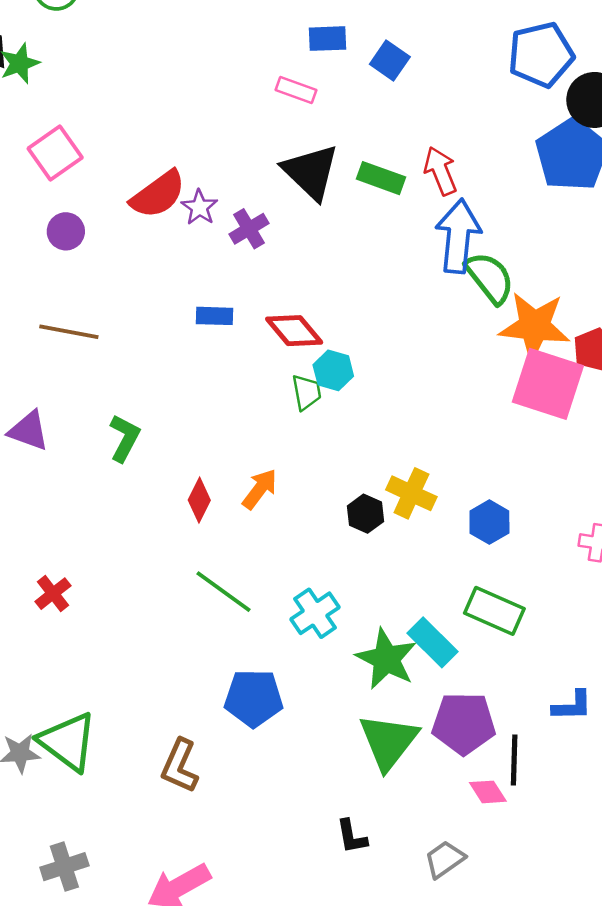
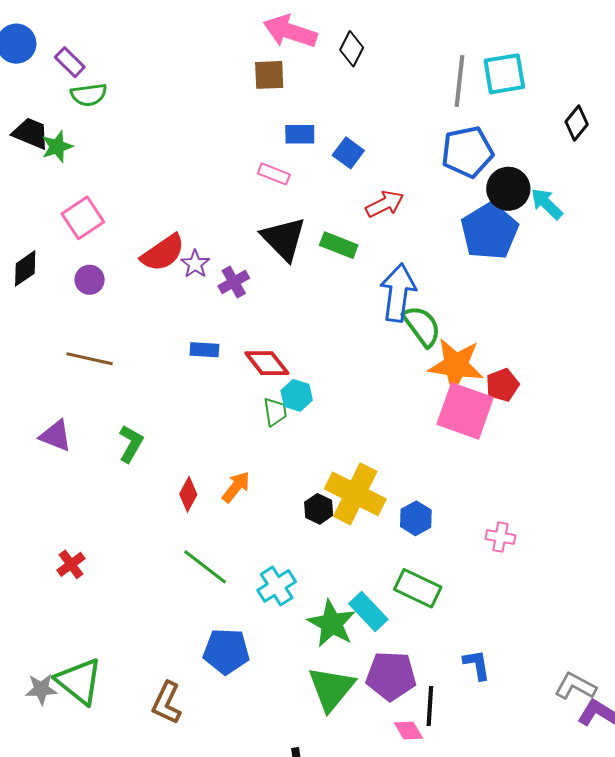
red arrow: (440, 171) -> (385, 204), moved, turned 84
yellow cross: (411, 493) -> (355, 494), size x1.5
blue L-shape: (572, 706) -> (477, 665), turned -100

